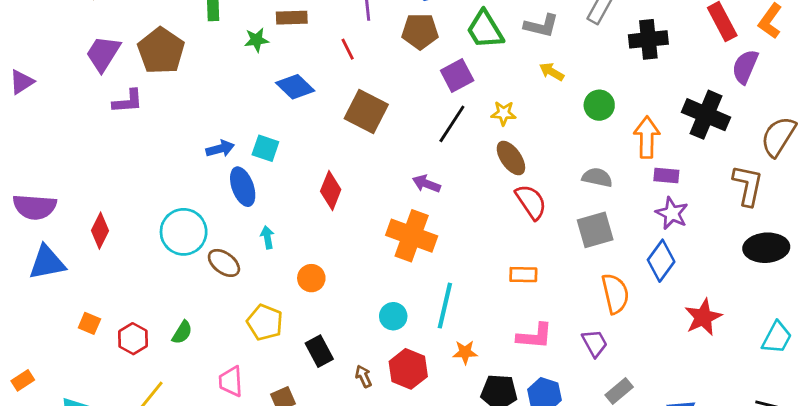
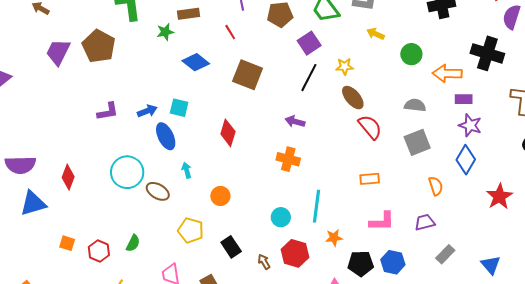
purple L-shape: (128, 101) -> (108, 112), moved
orange arrow: (647, 137) -> (447, 73), turned -84
orange cross: (412, 236) -> (288, 159), size x0.7
orange semicircle: (615, 294) -> (436, 186), size x0.7
purple trapezoid: (595, 343) -> (425, 222), turned -70

